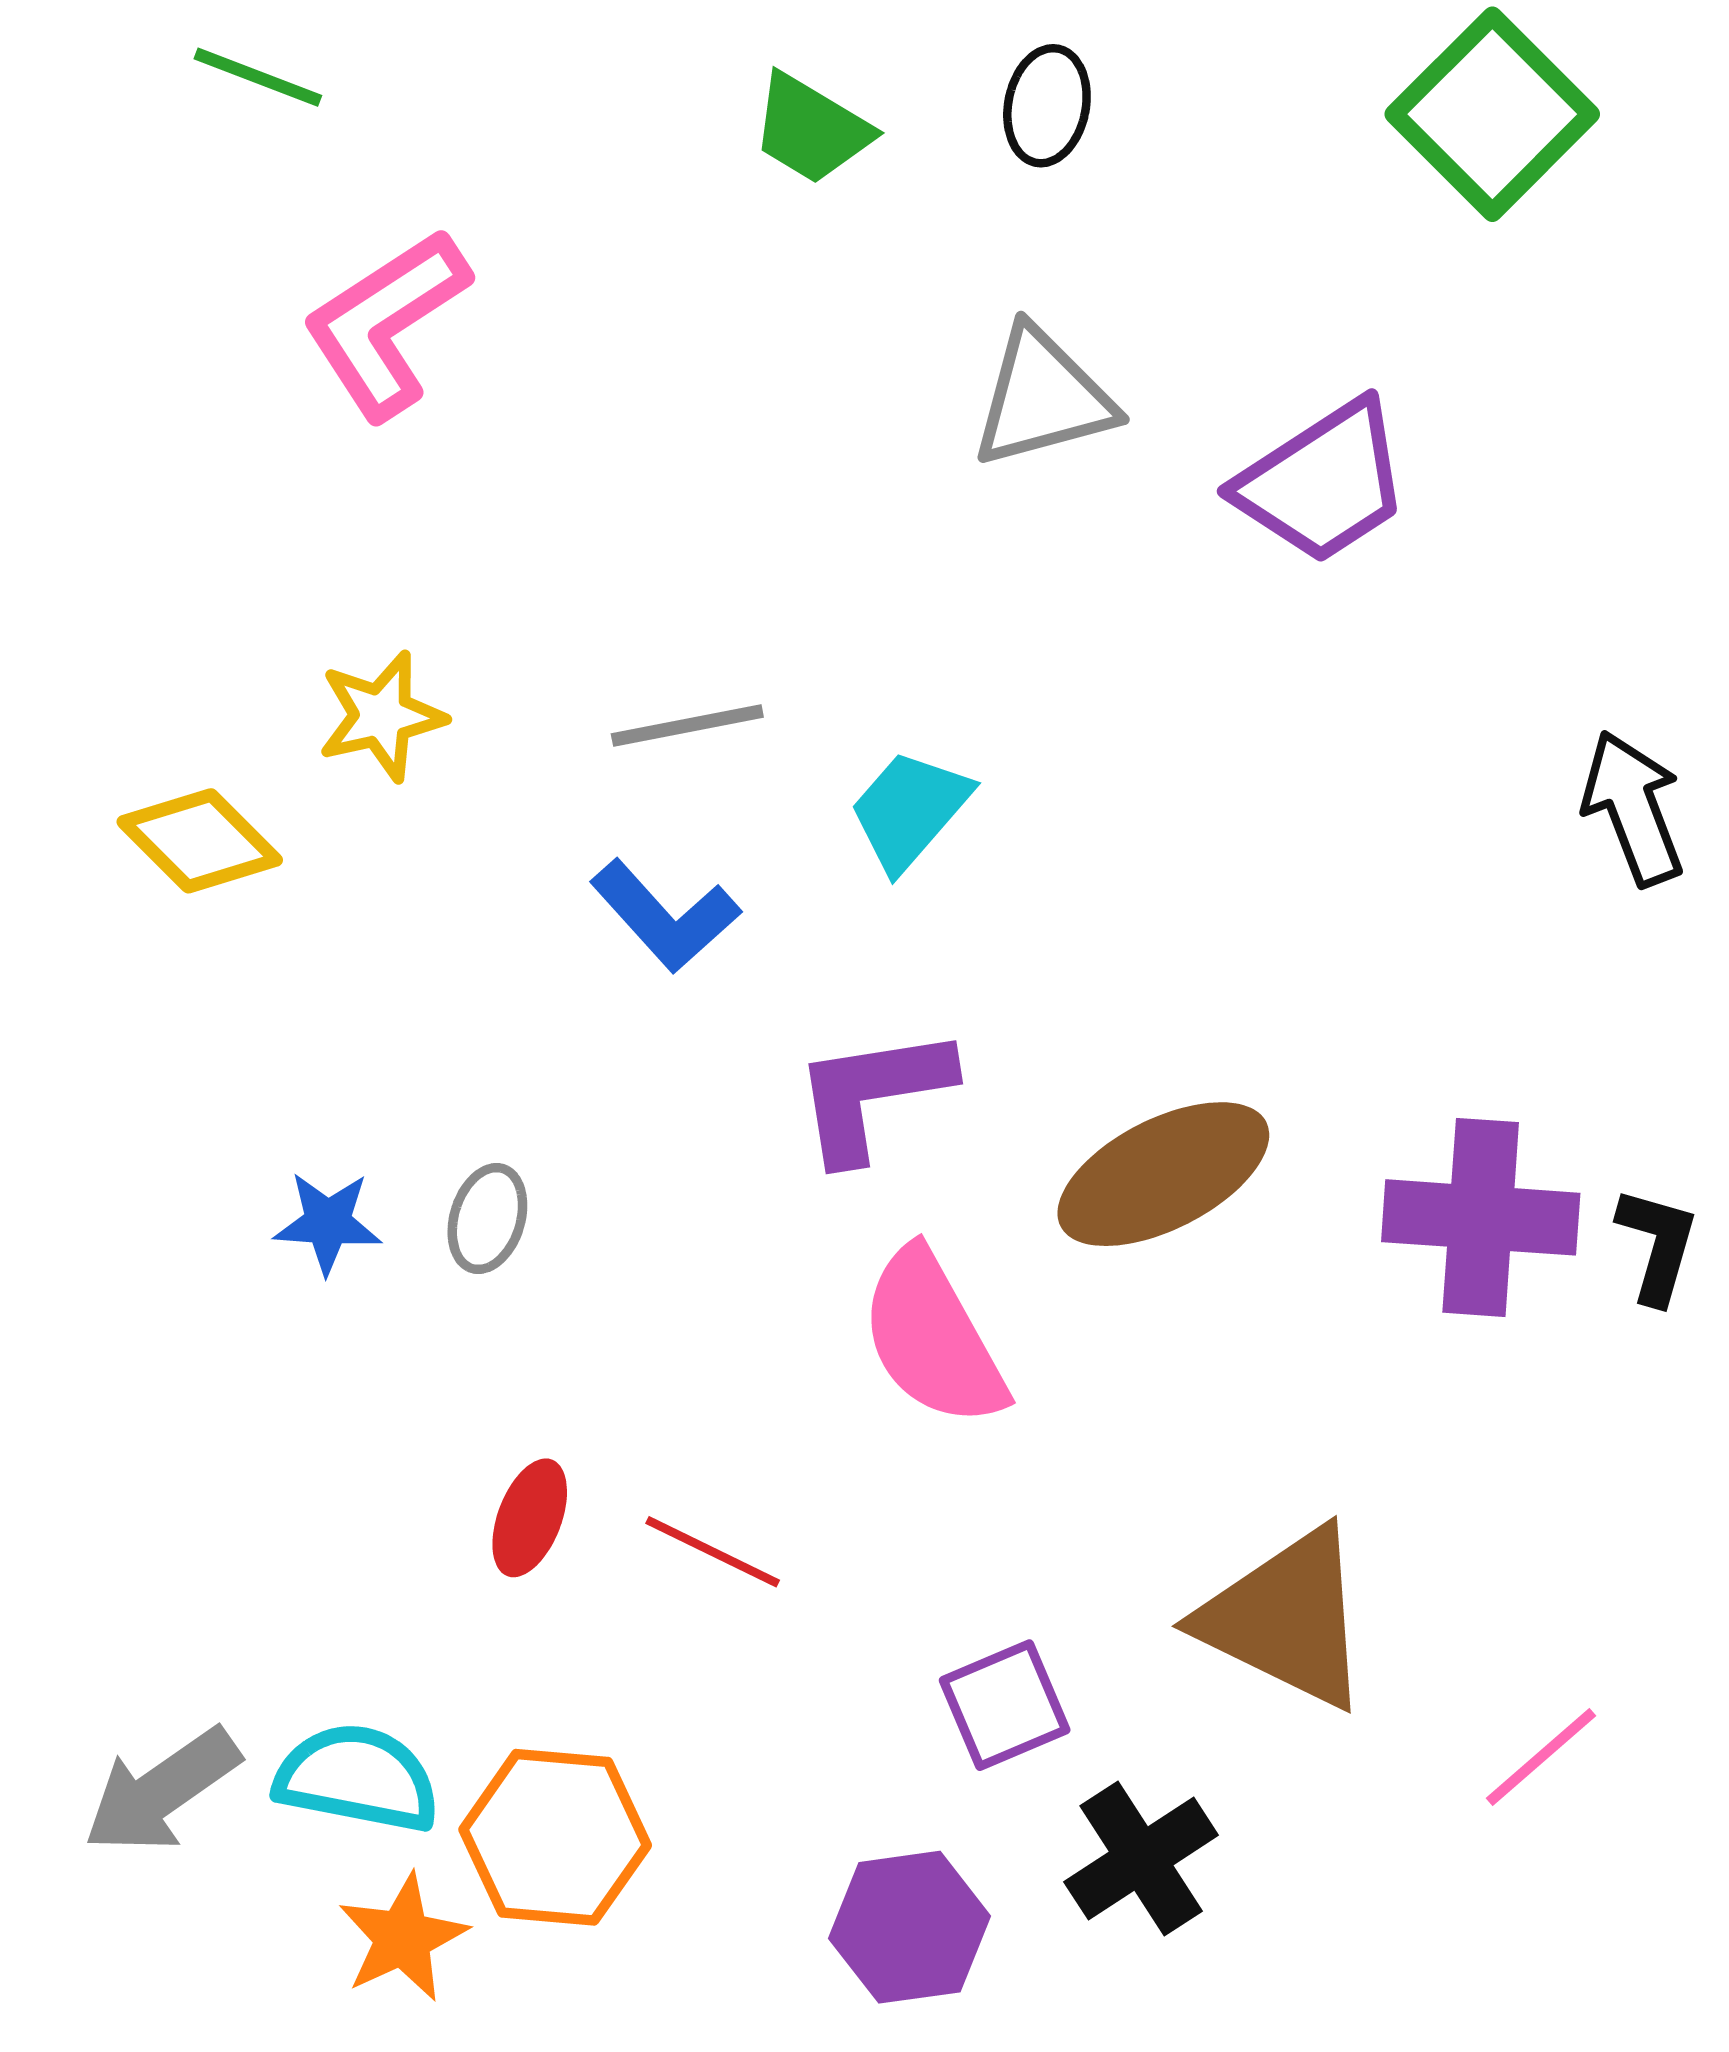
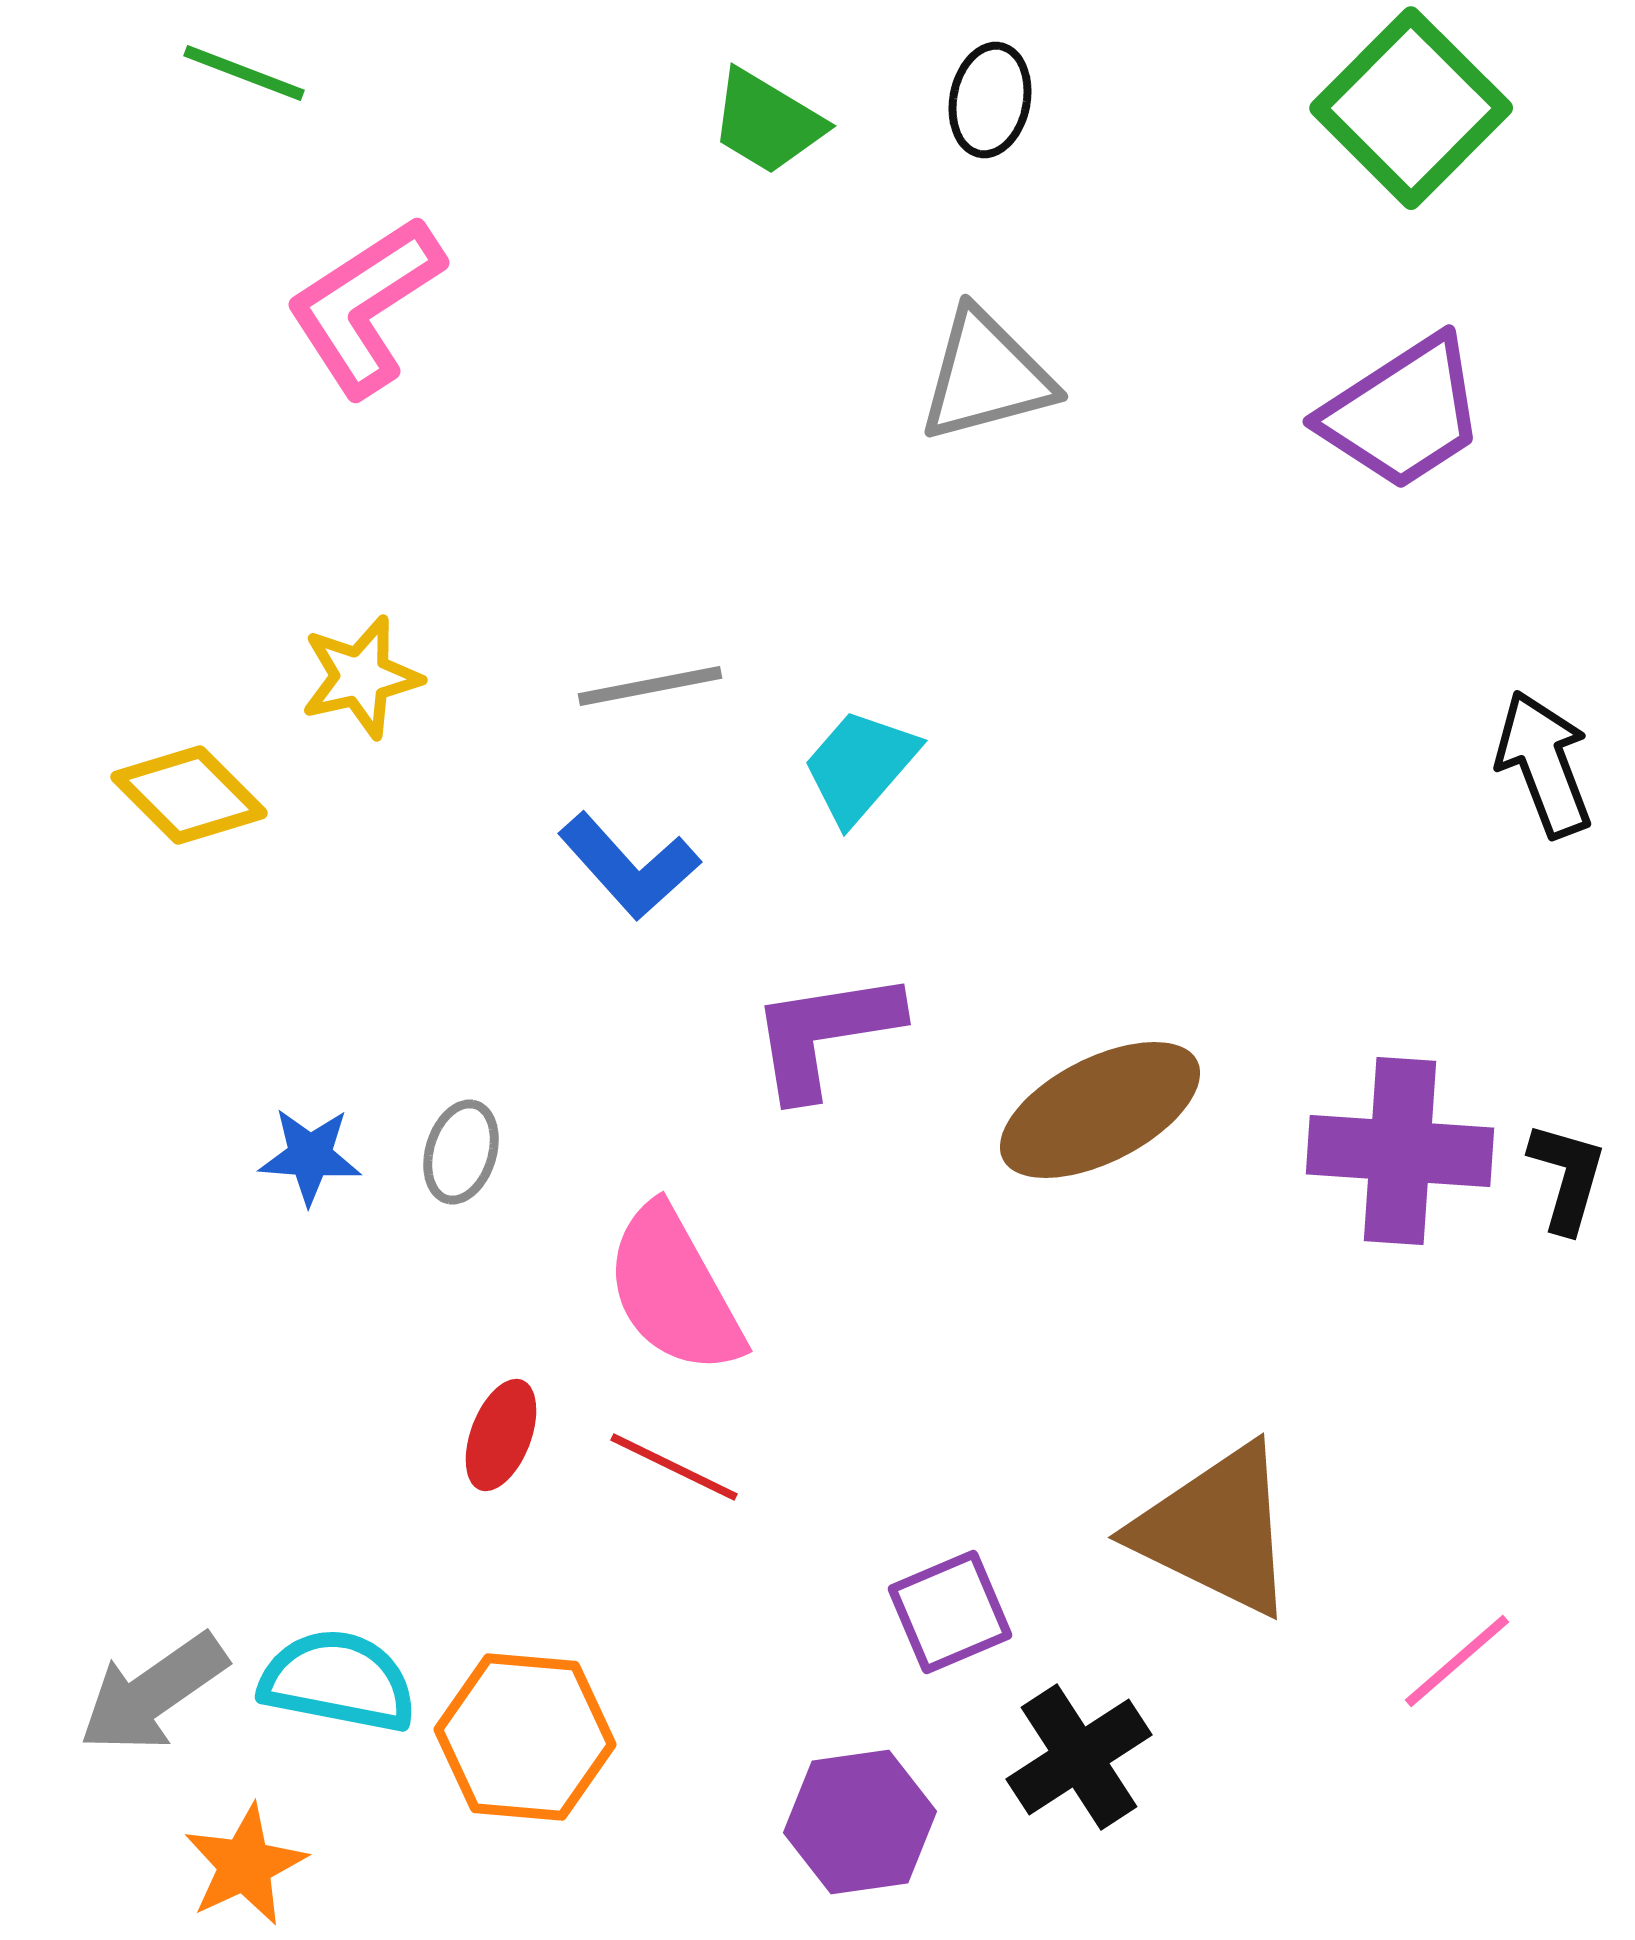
purple trapezoid: (1323, 482) -> (1403, 413), moved
pink semicircle: (933, 1338) -> (674, 1290), moved
orange star: (403, 1938) -> (245, 1865), moved

